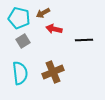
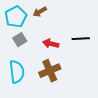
cyan pentagon: (19, 18) -> (16, 17), turned 30
red arrow: (54, 29) -> (51, 44), moved

